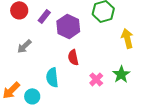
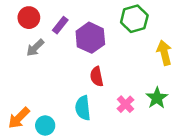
gray arrow: (24, 46) -> (35, 48), moved
cyan semicircle: (52, 77) -> (83, 108), moved

